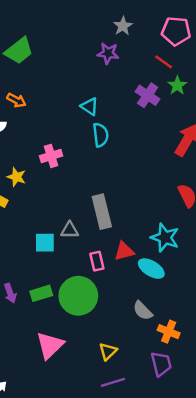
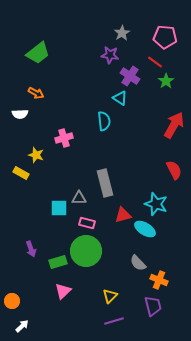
purple cross: (148, 95) -> (130, 76), moved
cyan triangle: (89, 106) -> (120, 98), moved
pink rectangle: (97, 261) -> (87, 223), moved, turned -63
green rectangle: (41, 293) -> (58, 262), moved
pink triangle: (50, 345) -> (63, 291), size x0.7

